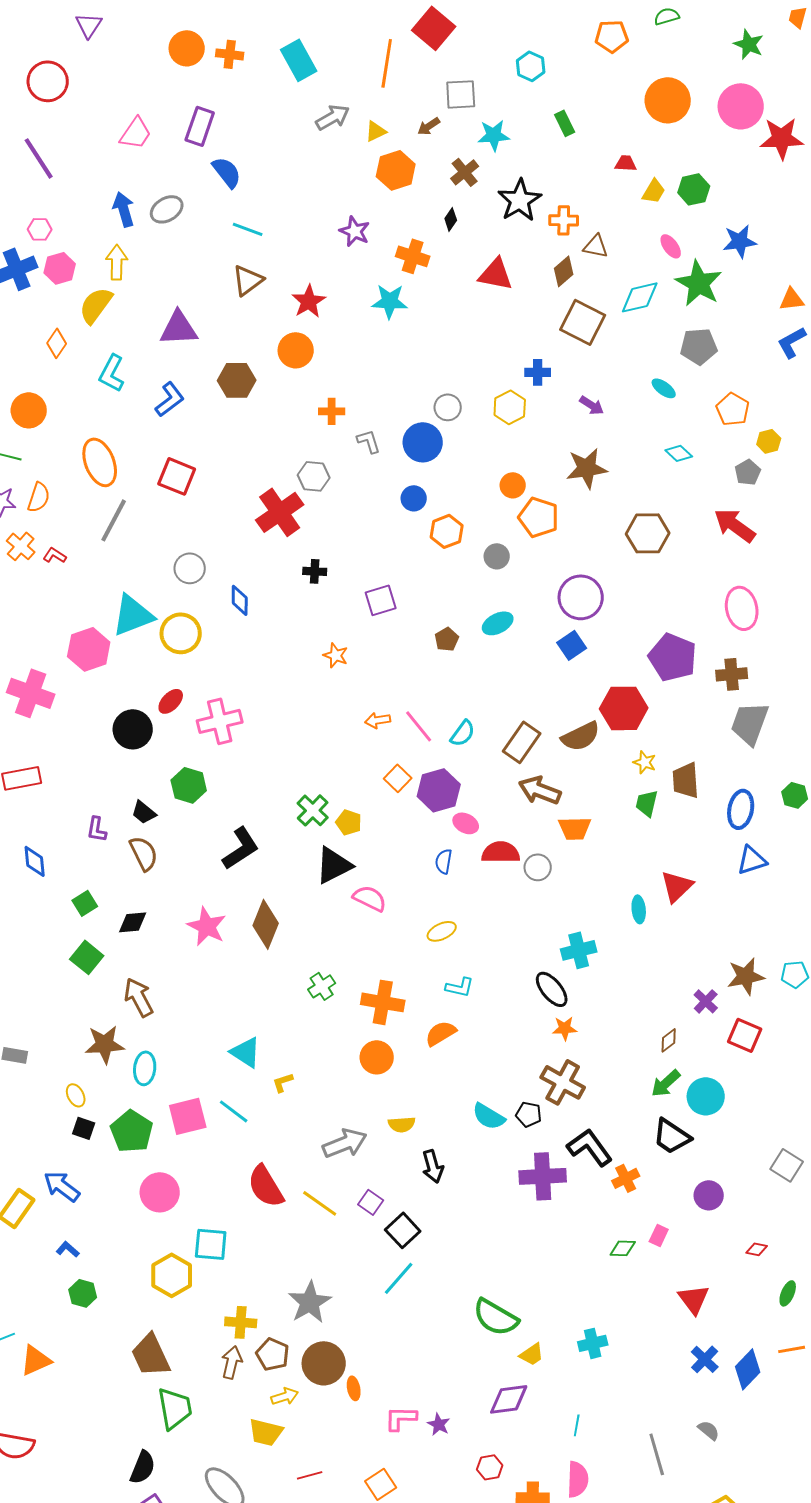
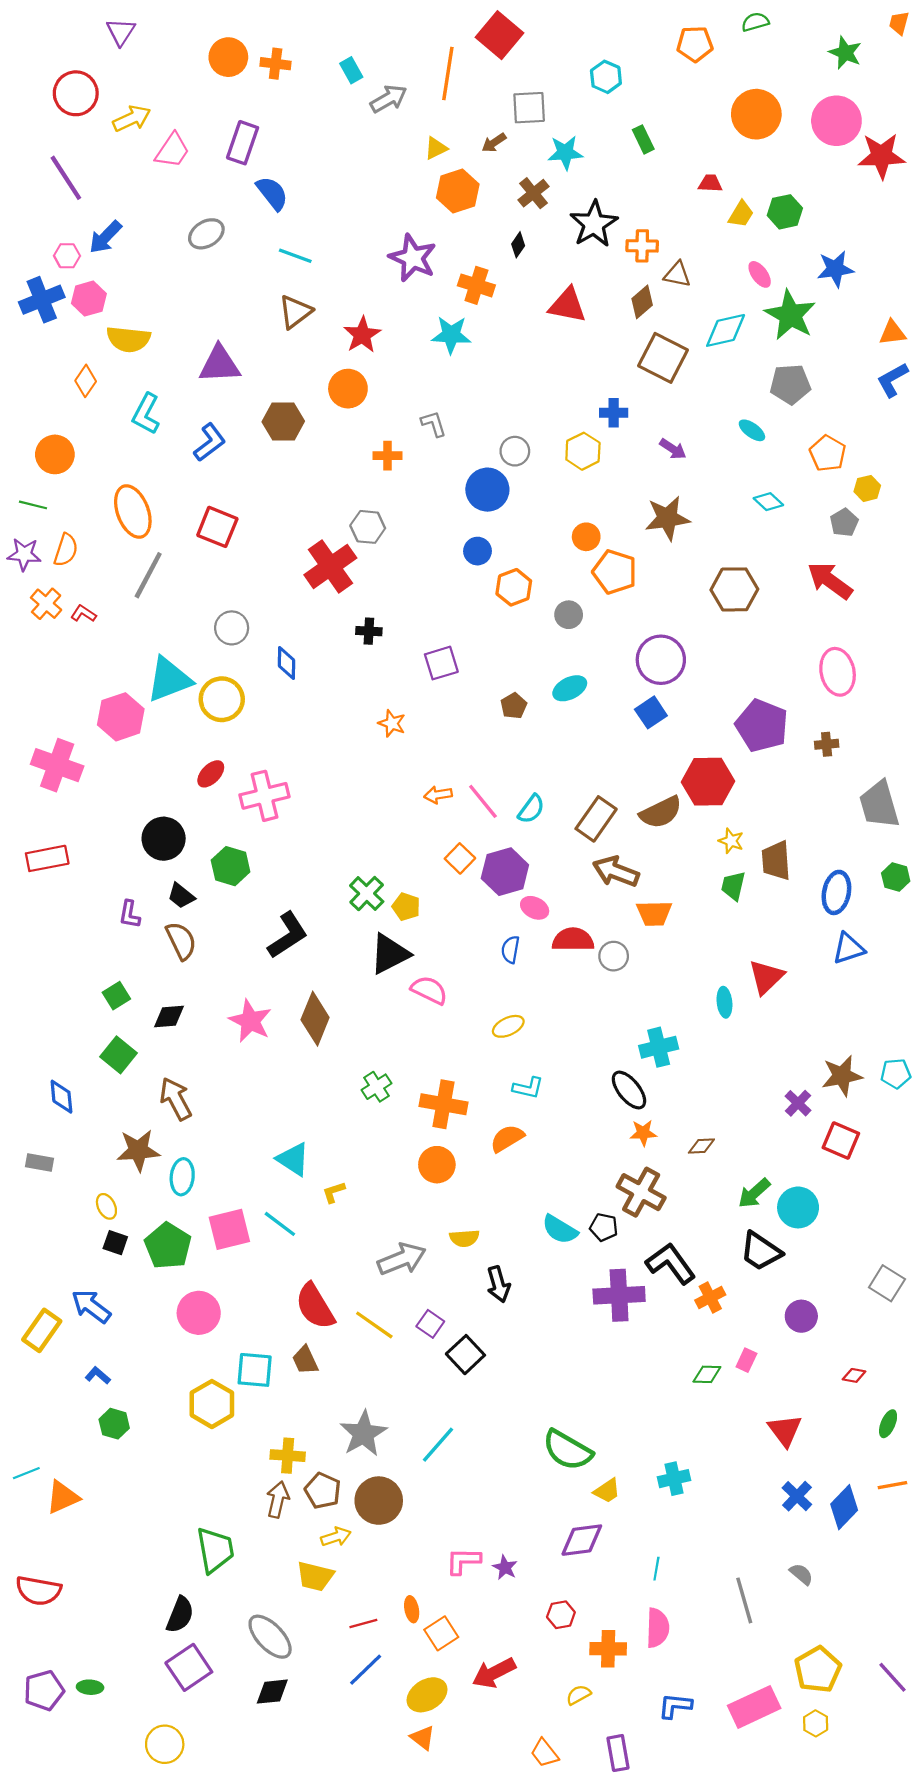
cyan rectangle: (299, 60) -> (351, 70), size x0.6
gray arrow: (333, 117) -> (389, 99), moved
blue arrow: (124, 209) -> (105, 237), moved, turned -120
purple star: (355, 231) -> (413, 258), size x1.4
yellow arrow: (117, 262) -> (132, 119), moved, turned 64
yellow semicircle: (96, 305) -> (128, 339), turned -120
gray L-shape: (369, 441) -> (434, 424), moved
brown cross: (732, 674) -> (827, 744), size x0.7
gray trapezoid: (750, 723) -> (879, 805), moved, turned -36
black circle: (133, 729) -> (164, 839), moved
blue diamond: (35, 861) -> (61, 1097), moved
brown diamond: (669, 1040) -> (701, 1146), moved, turned 35
cyan line: (399, 1278) -> (438, 1445), moved
brown trapezoid: (151, 1355) -> (305, 1360), moved, size x0.6
orange ellipse: (354, 1388) -> (412, 1609), moved

